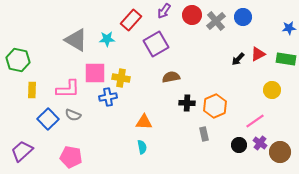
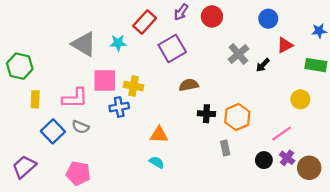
gray cross: (216, 21) -> (238, 54), moved
red triangle: (258, 54) -> (285, 45), moved
cyan semicircle: (142, 147) -> (157, 162), turned -48

